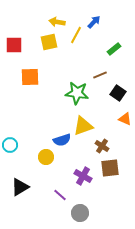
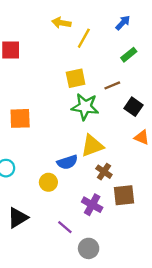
blue arrow: (94, 22) -> (123, 23), moved
yellow square: (49, 42) -> (76, 78), moved
orange square: (30, 77) -> (20, 118), moved
brown cross: (102, 146) -> (104, 172), moved

